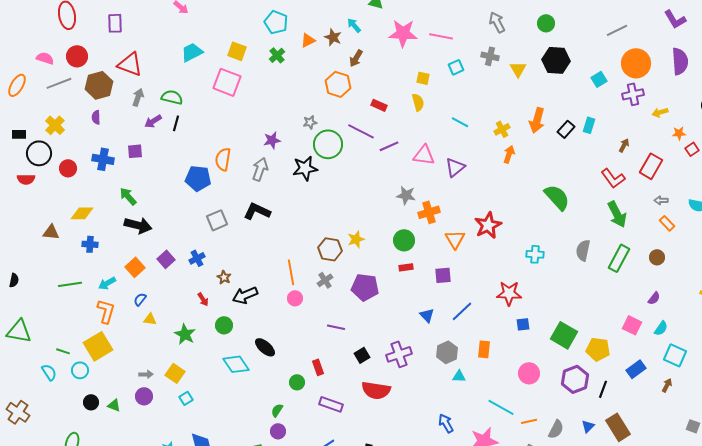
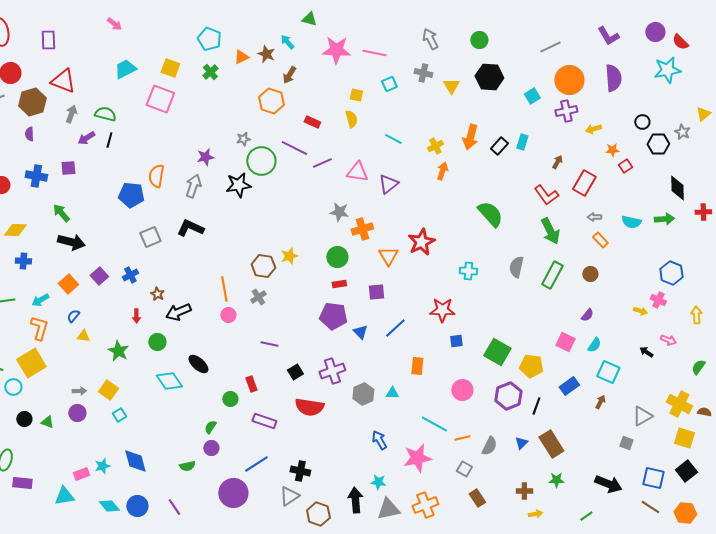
purple pentagon: (365, 287) -> (333, 316), moved
red arrow: (203, 299) -> (136, 316), turned 32
gray hexagon: (447, 352) -> (363, 394), moved

